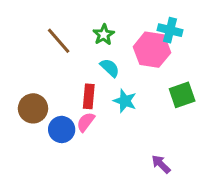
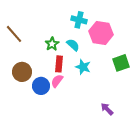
cyan cross: (170, 30) -> (79, 20), moved
green star: (104, 35) -> (52, 44), moved
brown line: (59, 41) -> (14, 34), moved

